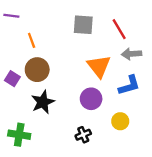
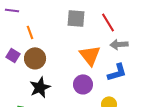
purple square: (12, 79) -> (13, 55), moved

